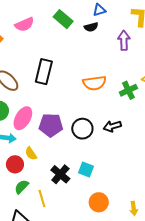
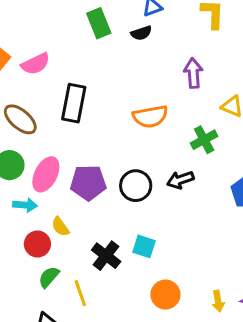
green rectangle: (63, 19) -> (99, 23), turned 30
pink semicircle: (24, 24) -> (36, 64), moved
purple arrow: (124, 40) -> (193, 73), moved
green cross: (128, 90) -> (204, 140), moved

